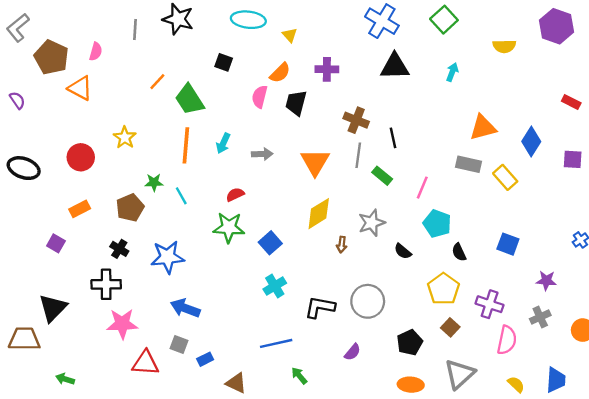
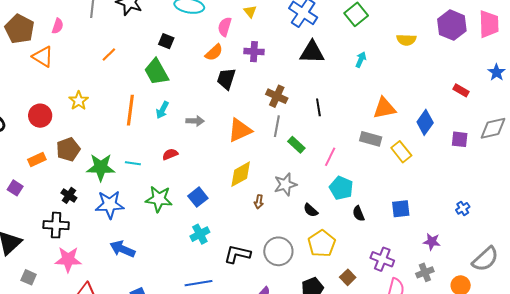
yellow triangle: (290, 35) -> (250, 11), moved
pink semicircle: (260, 97) -> (225, 27), moved
green trapezoid: (189, 100) -> (156, 72), moved
black line: (393, 138) -> (318, 107), moved
orange triangle: (315, 162) -> (240, 130), turned 32
green star: (154, 182) -> (101, 167), moved, size x1.8
cyan line: (181, 196) -> (133, 163), moved, turned -56
brown pentagon: (130, 208) -> (68, 149), moved
green star: (229, 227) -> (159, 199), moved
blue square: (508, 244) -> (401, 209), turned -30
yellow pentagon: (443, 289) -> (322, 244), moved
gray square: (179, 345) -> (29, 277), moved

